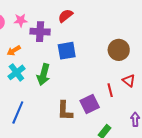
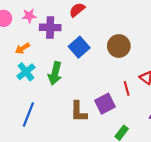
brown circle: (119, 50) -> (119, 46), moved
blue square: (67, 51) -> (79, 47), turned -30

